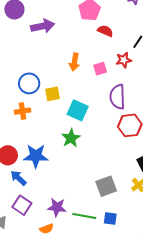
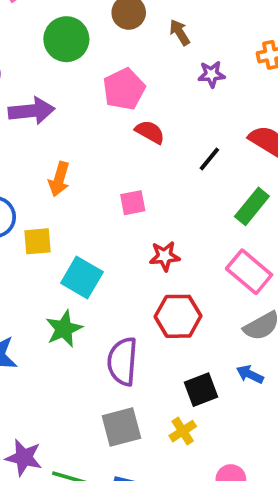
red star: (124, 60) -> (165, 256), moved
orange arrow: (74, 62) -> (59, 179), moved
purple semicircle: (117, 97) -> (122, 361), moved

